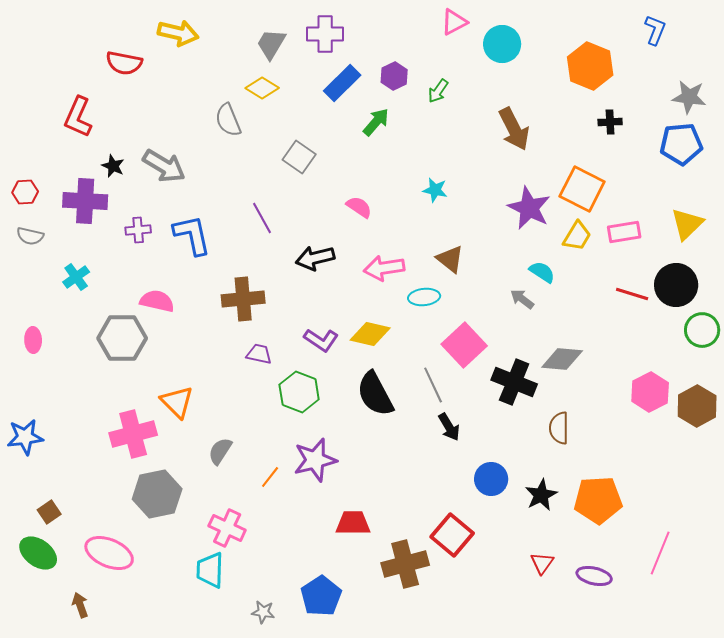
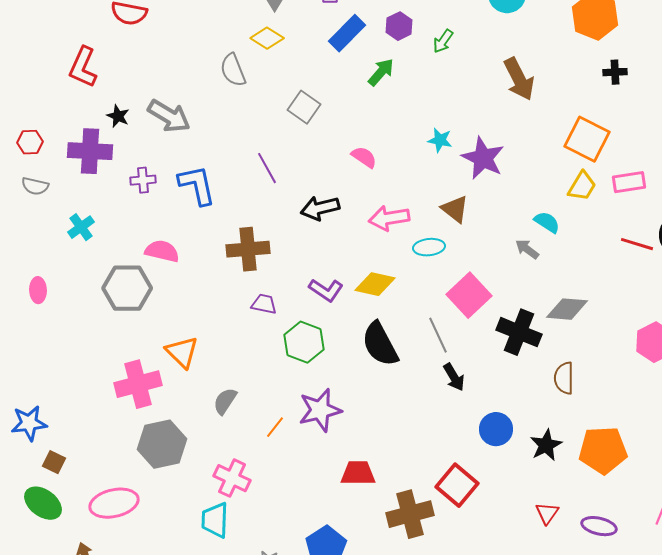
purple star: (529, 208) -> (483, 158), moved
blue star: (25, 437) -> (29, 423), moved
brown square: (49, 512) -> (54, 462), turned -30
pink ellipse: (109, 553) -> (114, 503), turned -36

